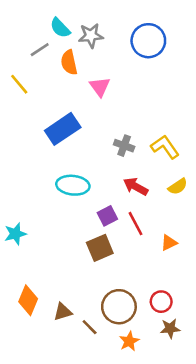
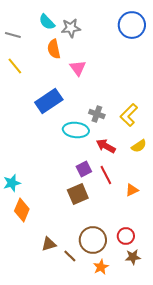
blue circle: (148, 41) -> (132, 25), moved
gray line: (40, 50) -> (13, 35), moved, turned 49
yellow L-shape: (165, 147) -> (129, 115), turned -100
cyan ellipse: (73, 185) -> (76, 130), moved
orange diamond: (28, 300) -> (22, 210), moved

